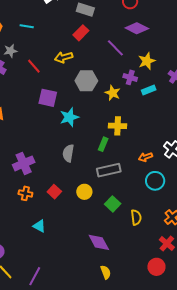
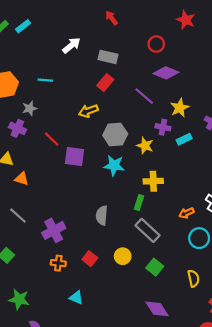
red line: (34, 66) -> (52, 139), moved
cyan star: (69, 117) -> (114, 166), moved, turned 30
gray rectangle: (109, 170) -> (148, 230), turned 60
yellow semicircle: (136, 217) -> (193, 278), moved
purple diamond: (99, 242) -> (157, 309), moved

